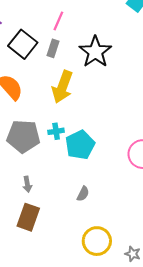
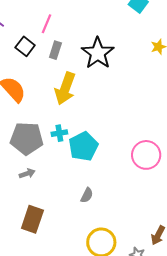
pink line: (58, 21) -> (47, 24), moved
black square: (23, 44) -> (25, 46), size x0.7
gray arrow: (27, 184) -> (27, 174), moved, turned -98

